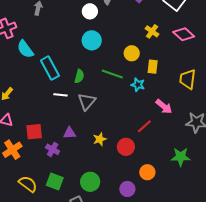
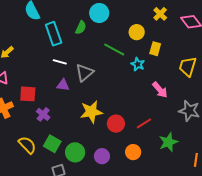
green semicircle: (79, 76) -> (81, 27), moved
red line: (144, 126) -> (144, 123), moved
purple triangle: (70, 133) -> (63, 85), moved
yellow star: (100, 139) -> (91, 112), size x1.6
green star: (181, 157) -> (168, 142), turned -30
green square: (55, 181) -> (52, 144), moved
yellow semicircle: (28, 184) -> (27, 145), moved
purple circle: (127, 189) -> (102, 156), moved

